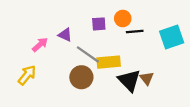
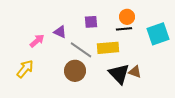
orange circle: (123, 18) -> (127, 17), moved
yellow rectangle: (109, 62) -> (108, 48), moved
brown triangle: (147, 78) -> (135, 72), turned -32

